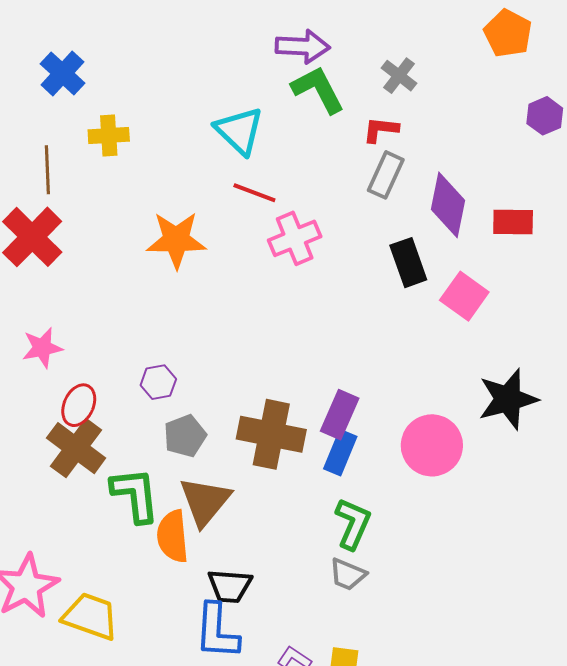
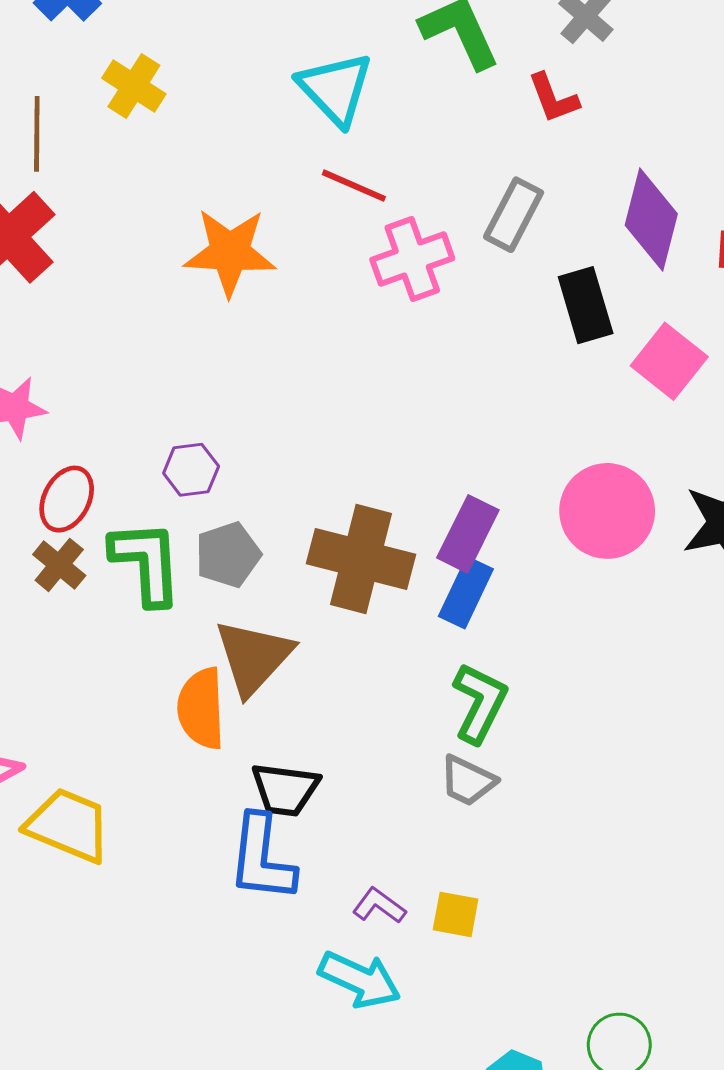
red L-shape: (381, 130) -> (553, 98), turned -120
yellow cross: (109, 135) -> (134, 86), turned 33
gray rectangle: (386, 175) -> (514, 215), moved
pink circle: (432, 445) -> (607, 511), moved
brown cross: (76, 448) -> (59, 565), size x0.6
green L-shape: (135, 495) -> (146, 562), moved

